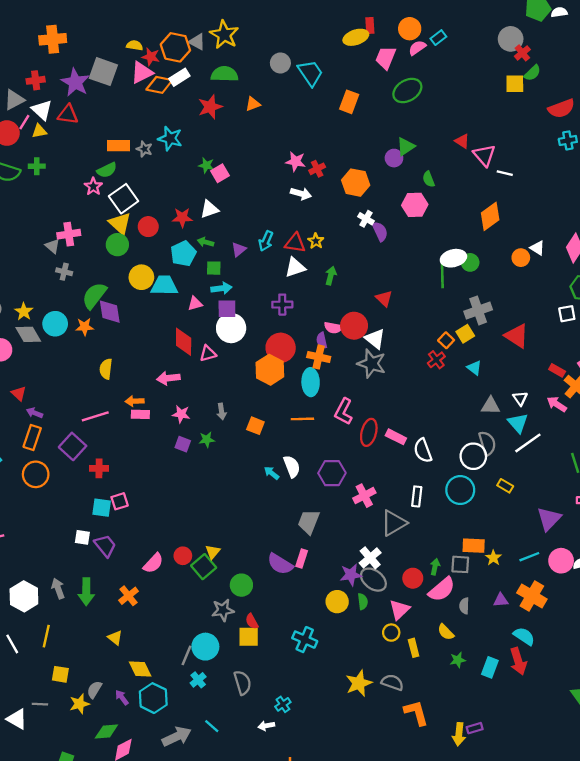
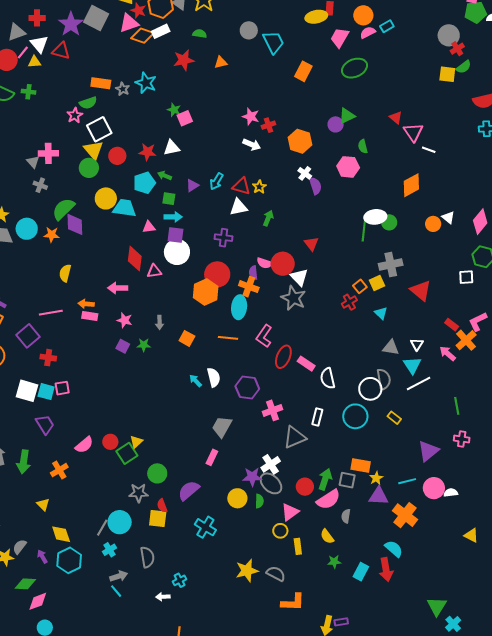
green semicircle: (224, 74) -> (200, 34), size x0.6
white square: (82, 537) -> (27, 391), moved, size x1.6
purple semicircle: (280, 564) -> (189, 491), moved, turned 100
green arrow: (435, 567) -> (325, 479), size x1.5
purple triangle: (501, 600) -> (379, 496), moved, size x1.5
orange L-shape: (416, 713) -> (293, 602), turned 100
gray arrow: (177, 737) -> (119, 576), moved, size x0.7

